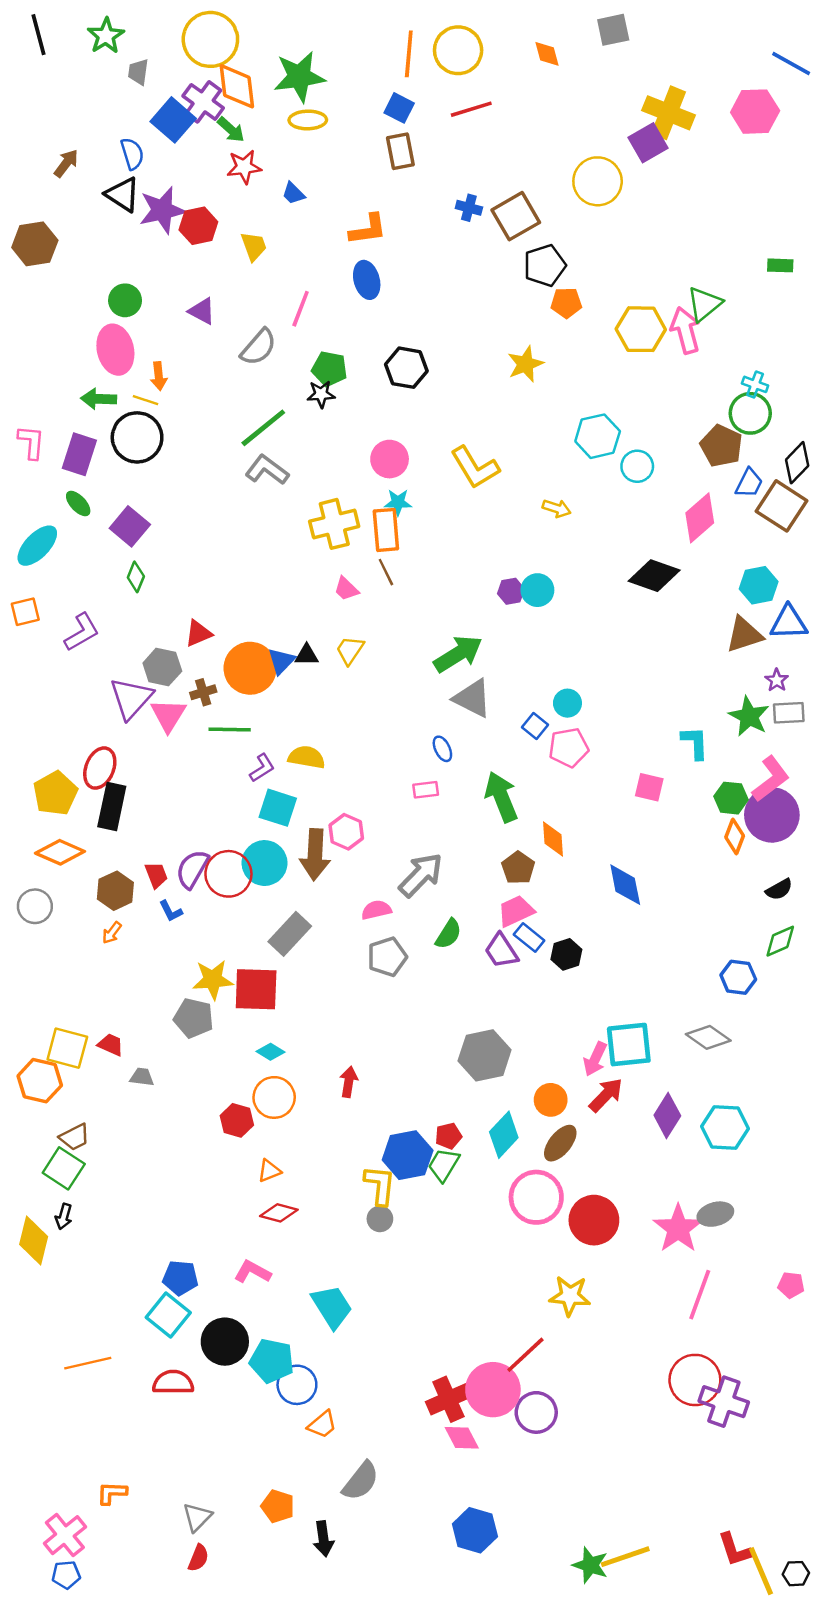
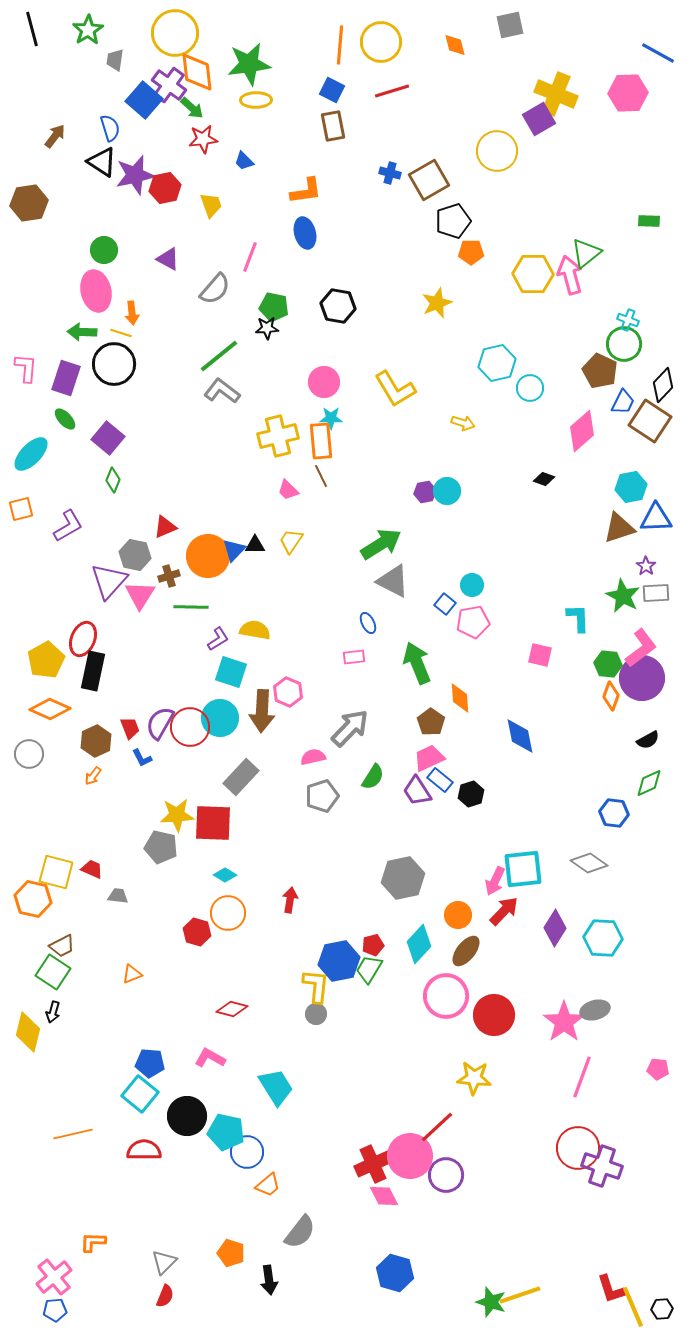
black diamond: (654, 576) -> (544, 479), size x0.5
orange triangle: (269, 1171) -> (132, 974), moved

